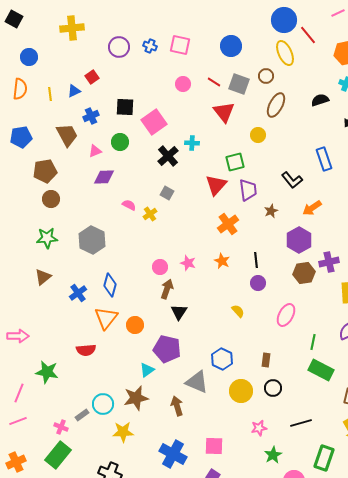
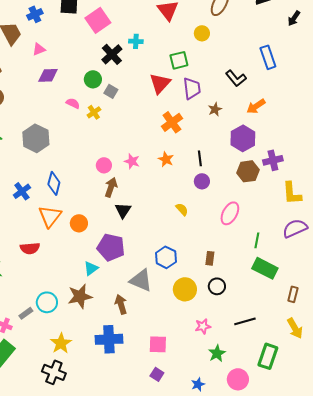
green circle: (120, 142) -> (93, 79), moved
yellow star: (123, 432) -> (61, 343), moved, turned -30
blue cross: (173, 454) -> (109, 339), moved, turned -32

